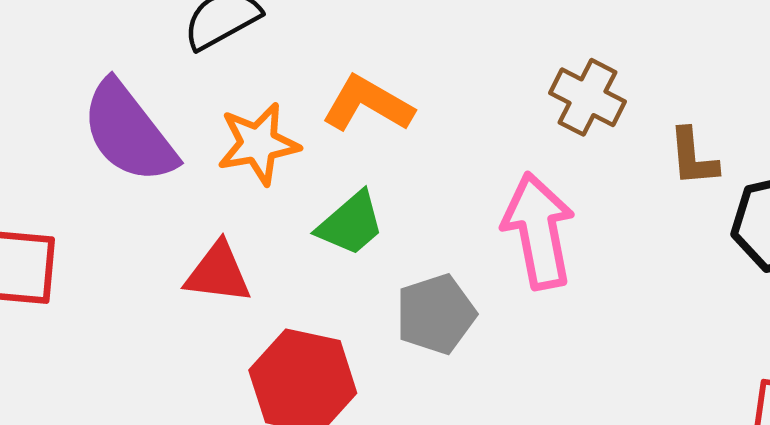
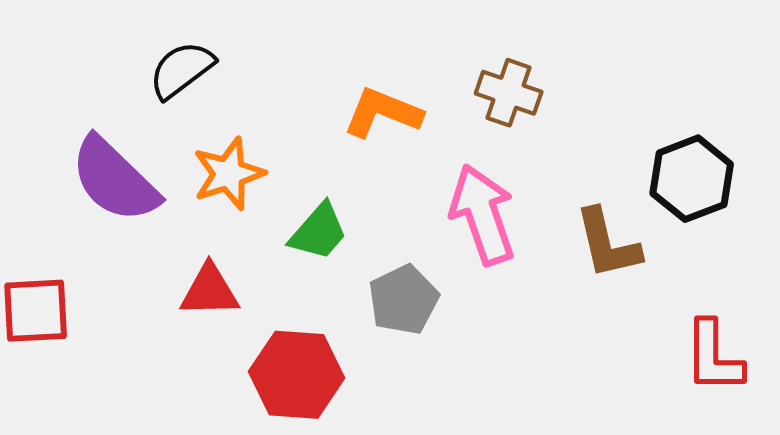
orange L-shape: (368, 104) -> (383, 113), moved
brown L-shape: (693, 157) -> (608, 244), moved, size x1.4

